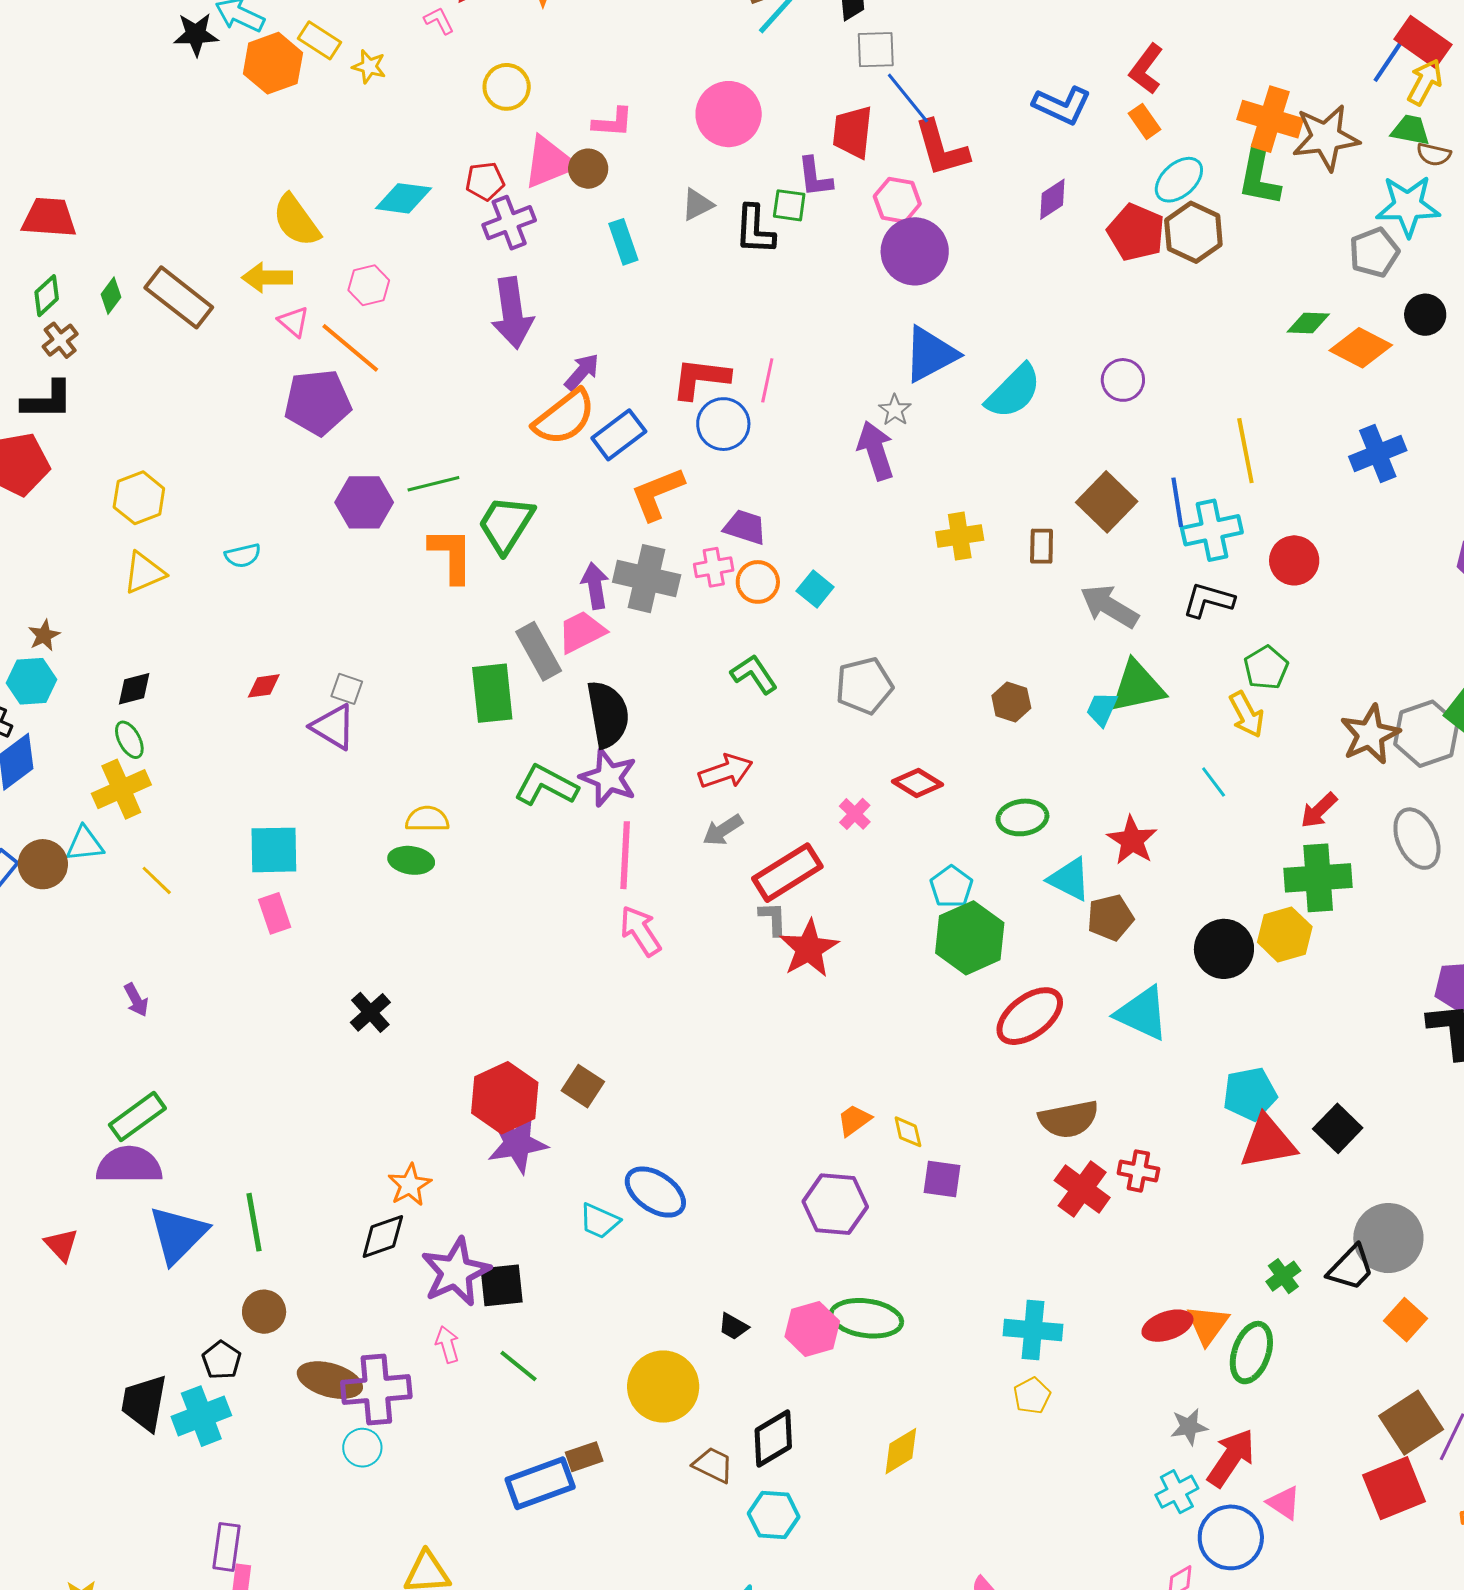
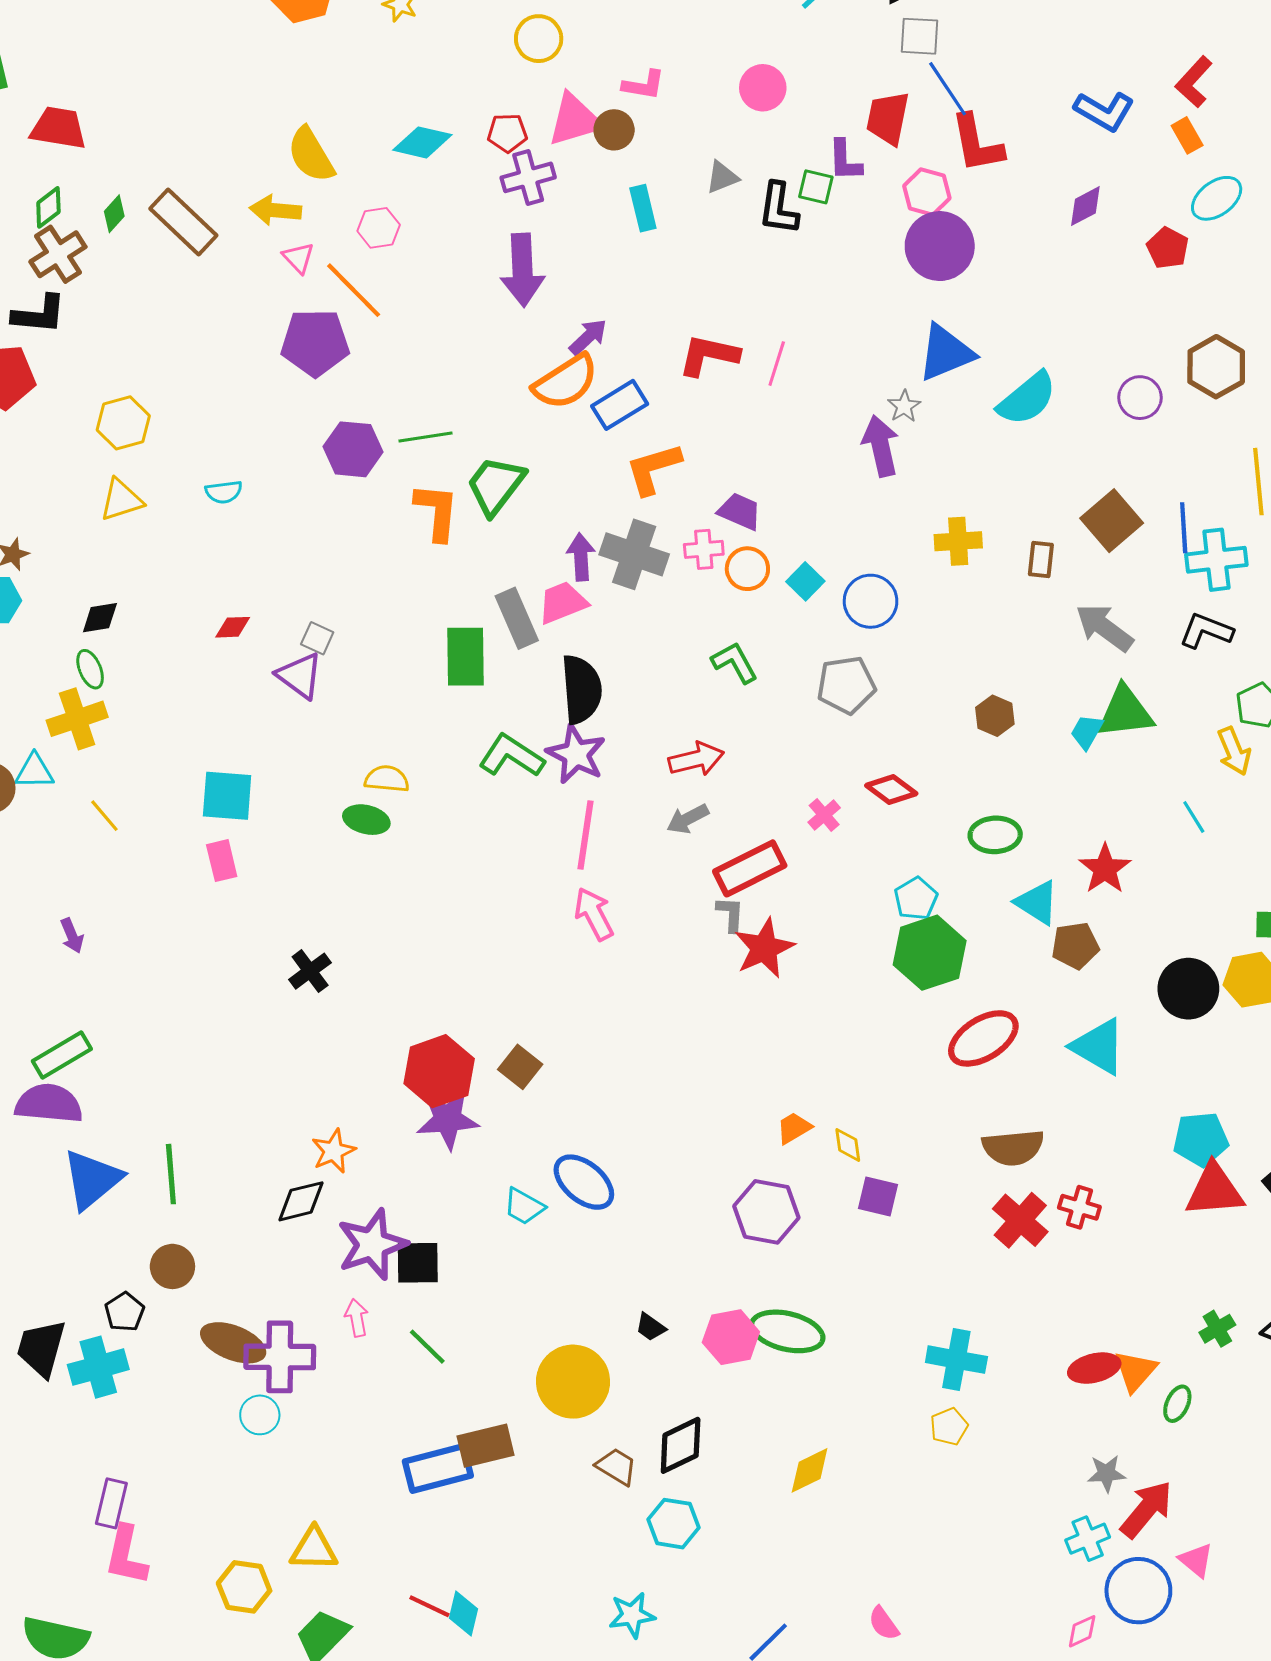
pink circle: (729, 114) -> (763, 88), size x0.7
red pentagon: (1136, 232) -> (1168, 248), size x0.7
brown hexagon: (1193, 232) -> (1216, 367), moved
brown cross: (60, 340) -> (58, 254), size x1.5
blue circle: (723, 424) -> (871, 601), moved
green ellipse: (1251, 1353) -> (1177, 1404), size x0.6
brown rectangle: (584, 1457) -> (485, 1446), size x1.5

